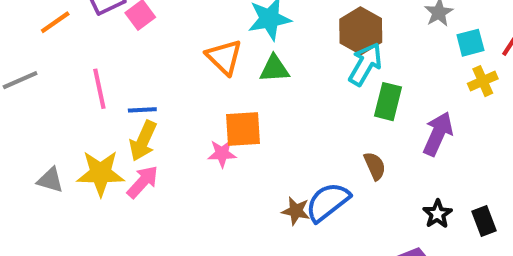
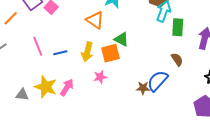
green triangle: (274, 69) -> (121, 39), moved, turned 42
yellow arrow: (143, 141) -> (87, 52), moved
pink star: (222, 153) -> (100, 77), moved
yellow star: (100, 173) -> (46, 87), turned 30

